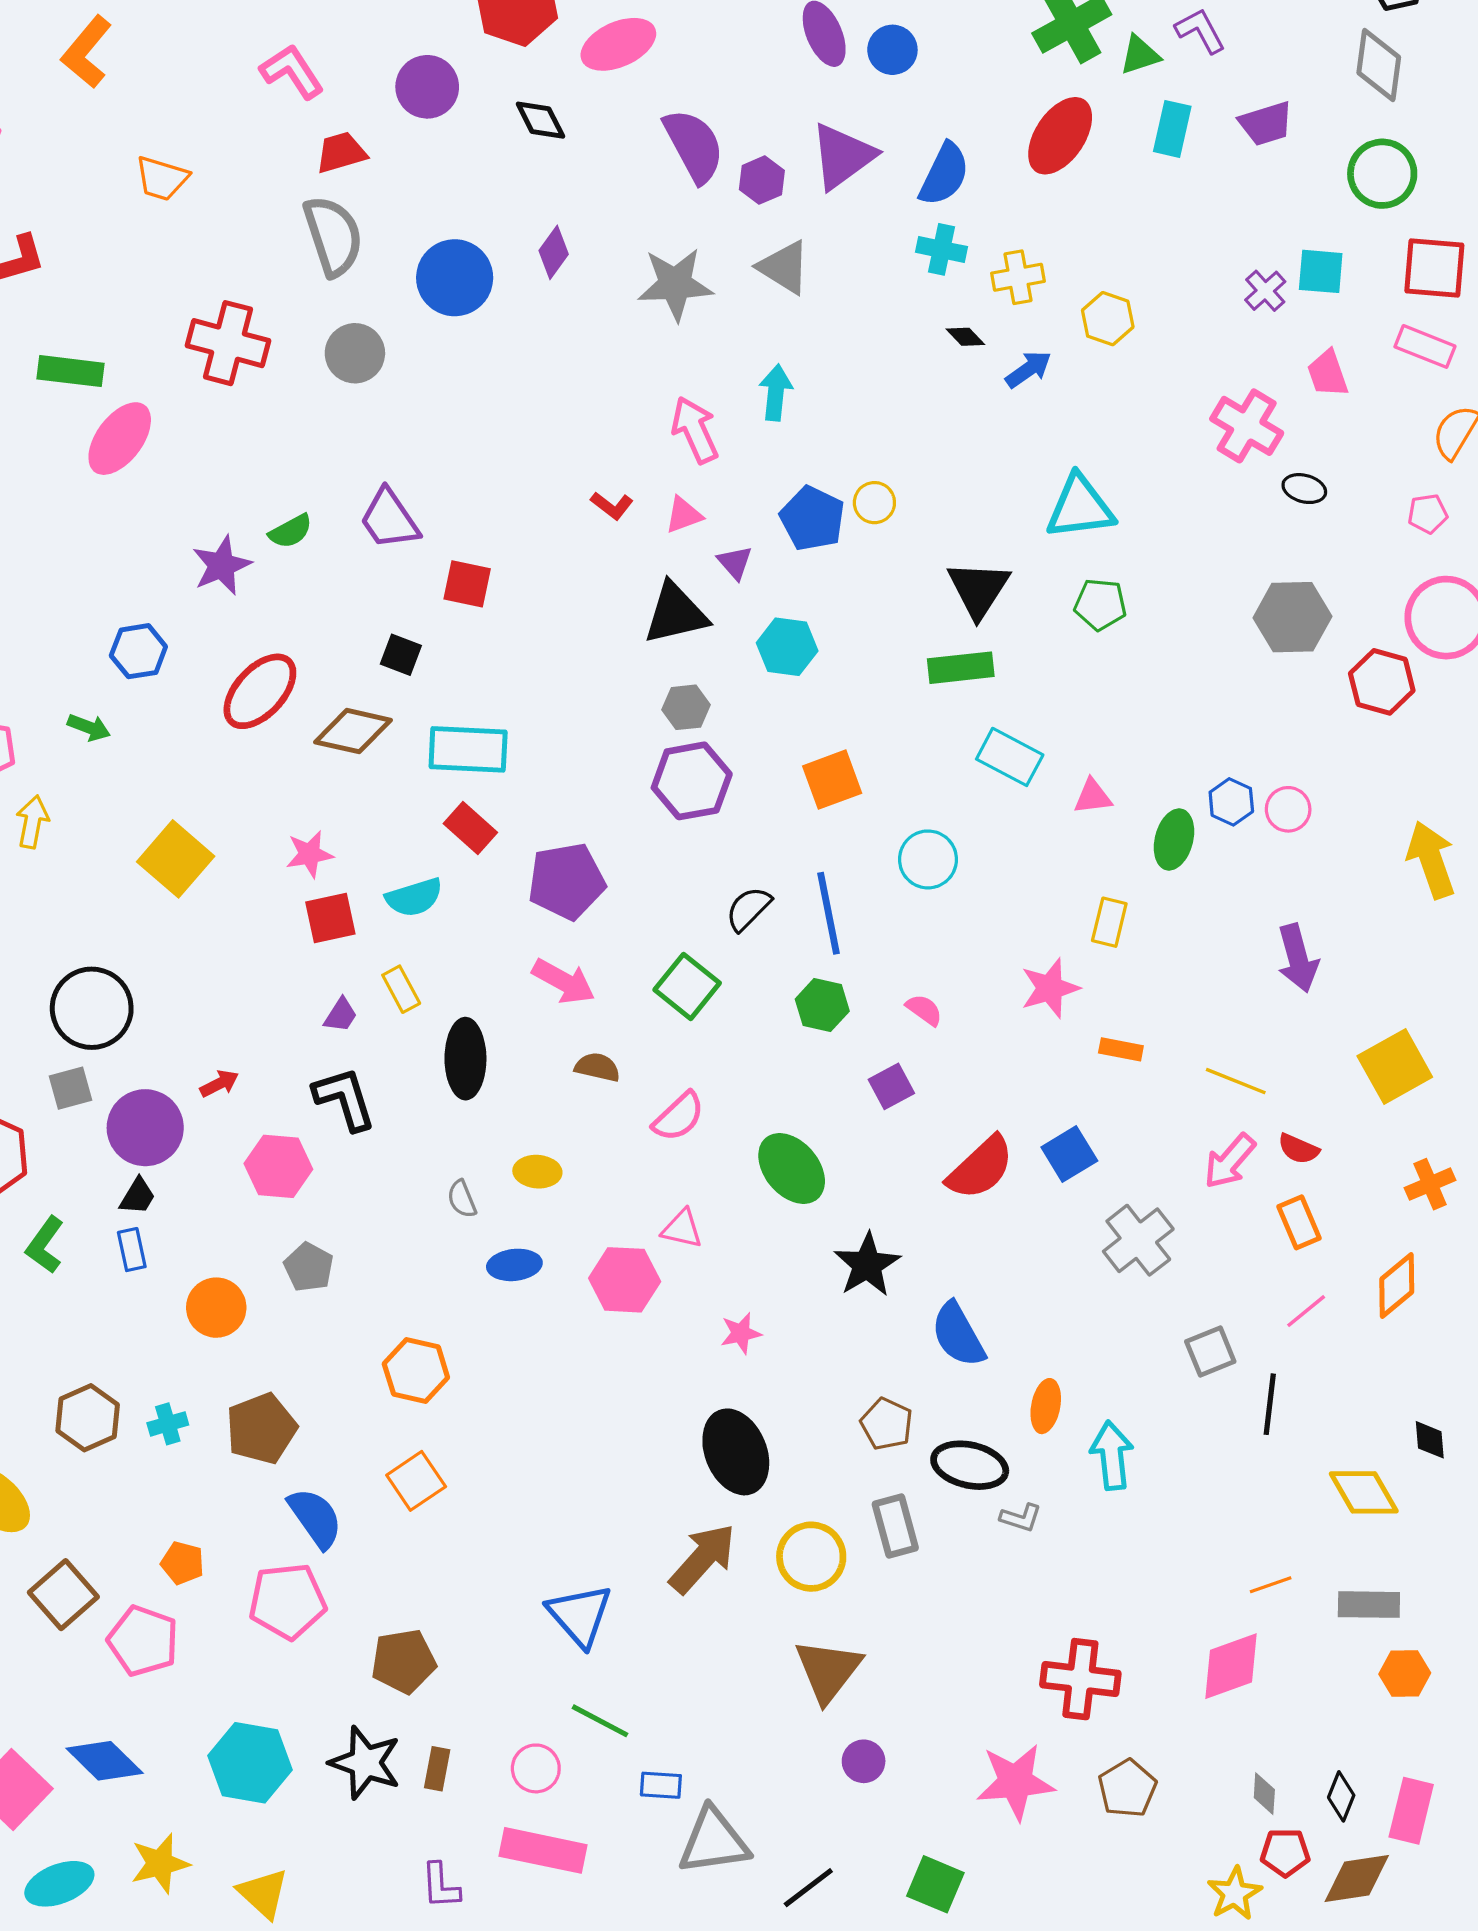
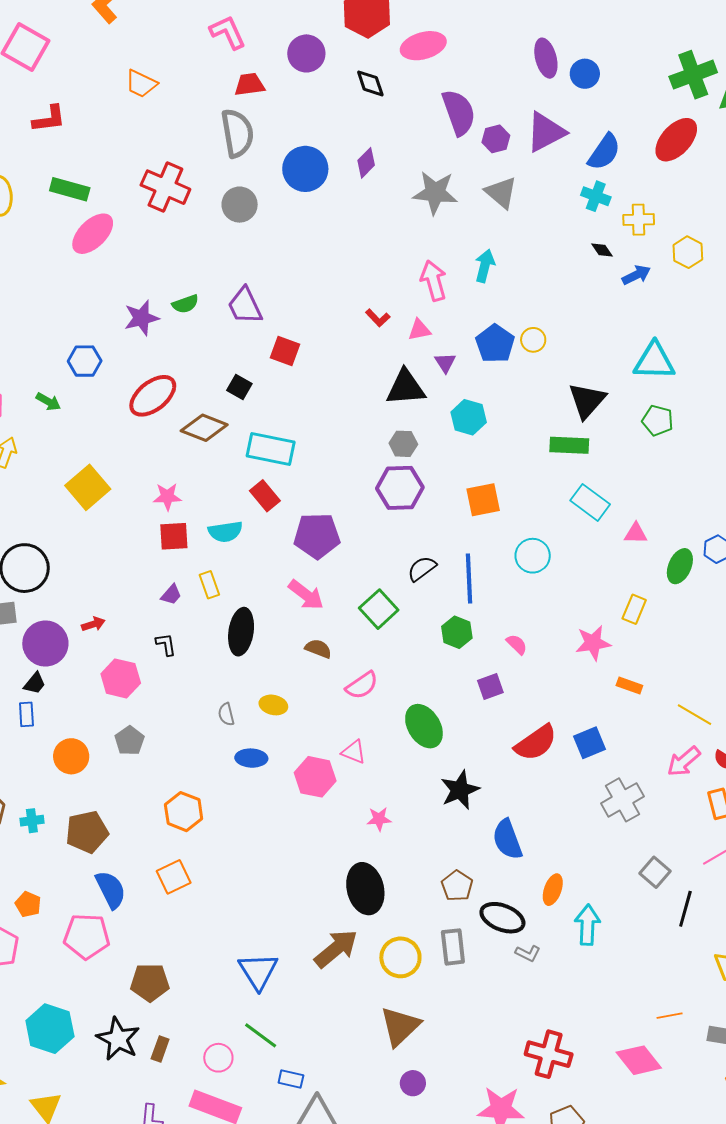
black L-shape: (345, 1099) -> (166, 644), size x0.6
gray square: (1210, 1352) -> (655, 872), turned -36
pink diamond: (1231, 1666) -> (639, 1060), turned 63

